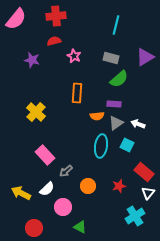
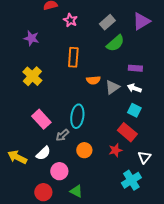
gray rectangle: (111, 58) -> (107, 22), turned -56
purple star: (32, 60) -> (31, 38), moved
purple rectangle: (114, 104) -> (135, 68), moved
cyan square: (127, 145) -> (134, 110), moved
cyan ellipse: (101, 146) -> (77, 116), moved
red rectangle: (144, 172) -> (127, 132), moved
red circle: (34, 228) -> (43, 192), moved

